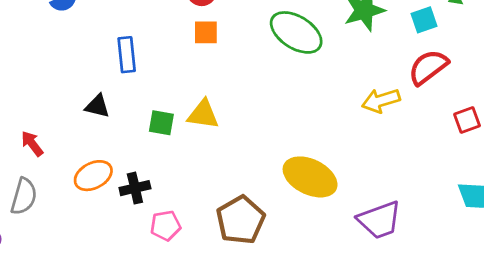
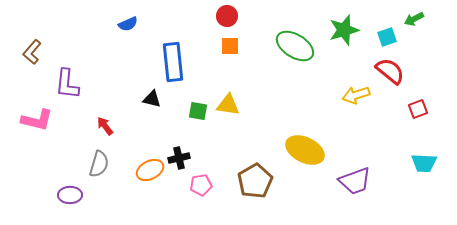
blue rectangle: (127, 55) -> (173, 62), size x1.5
red semicircle: (428, 67) -> (390, 71), turned 76
orange ellipse: (93, 176) -> (150, 170), moved

